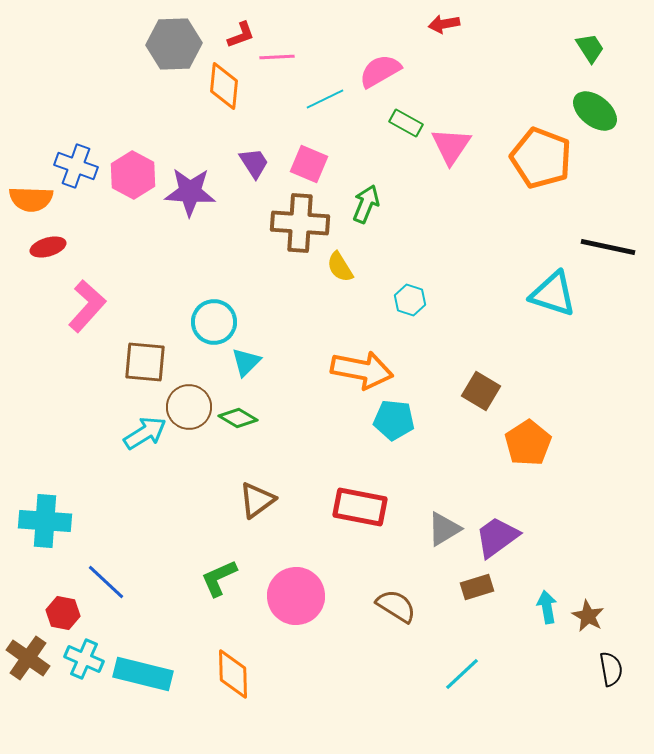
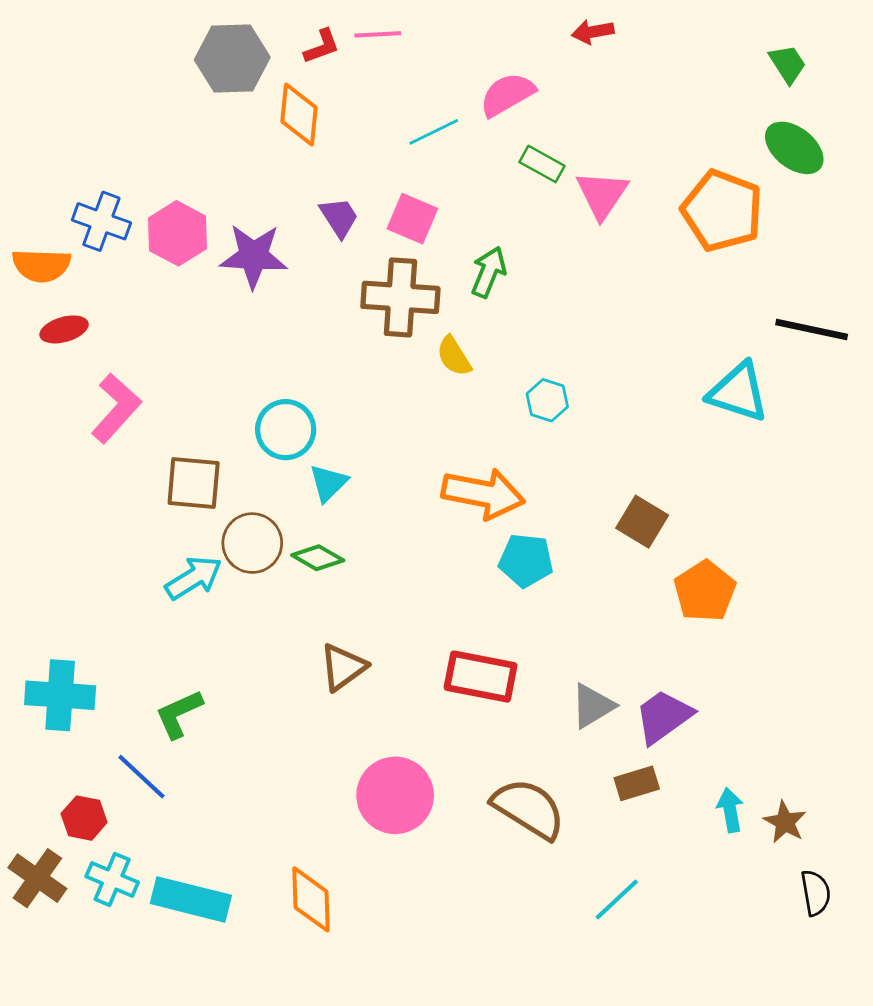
pink line: (277, 57) -> (378, 34), moved
green L-shape: (219, 578) -> (179, 714), moved
brown semicircle: (396, 606) -> (529, 809), size x1.4

